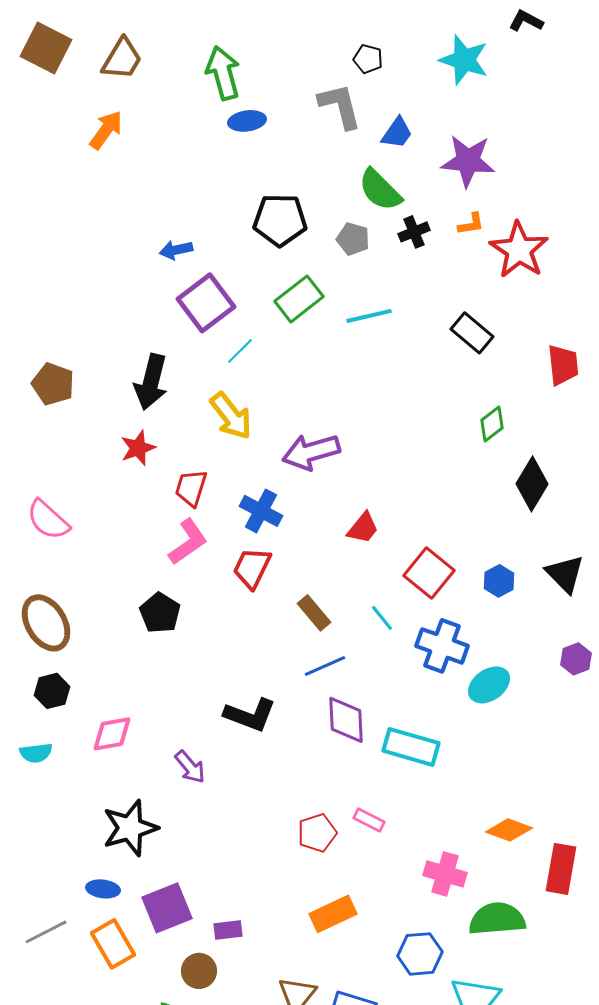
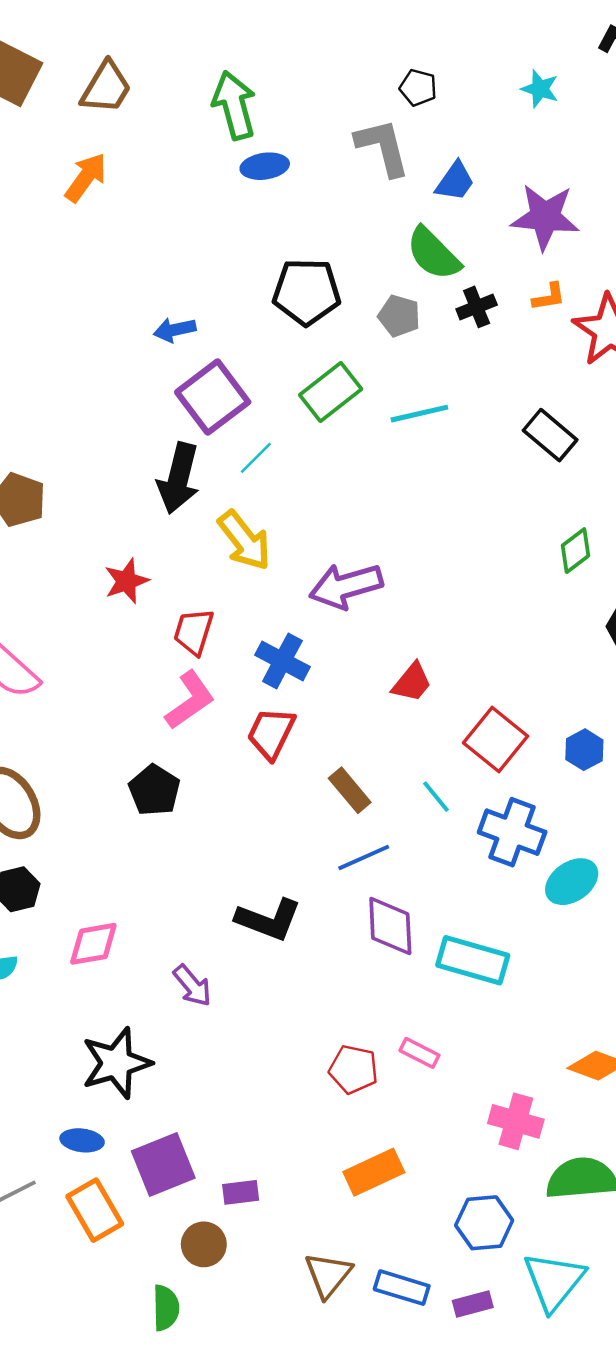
cyan star: (464, 60) -> (540, 89), size x0.6
black arrow: (151, 382) -> (178, 478), moved
red pentagon: (317, 833) -> (354, 1069), turned 30

